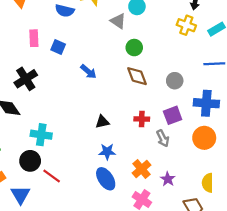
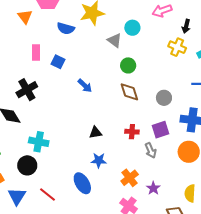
red line: (52, 176) -> (47, 195), moved
blue ellipse: (106, 179) -> (82, 183), moved

